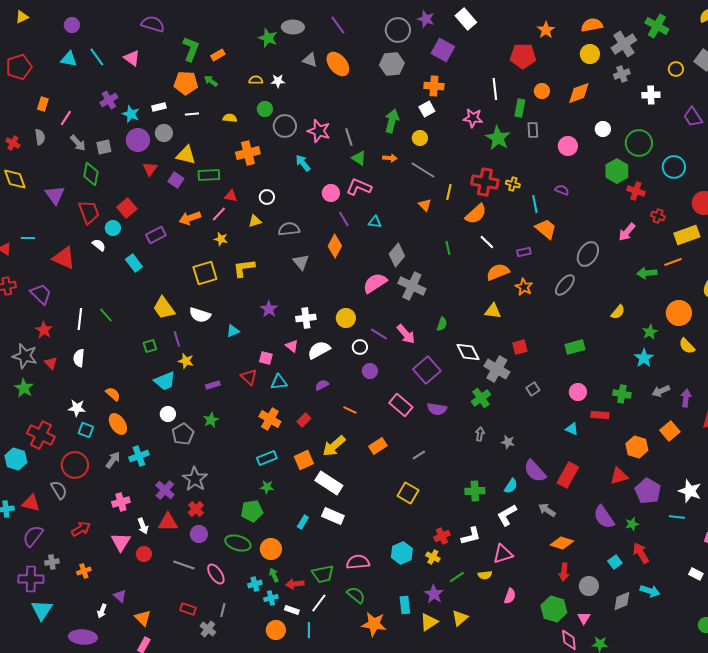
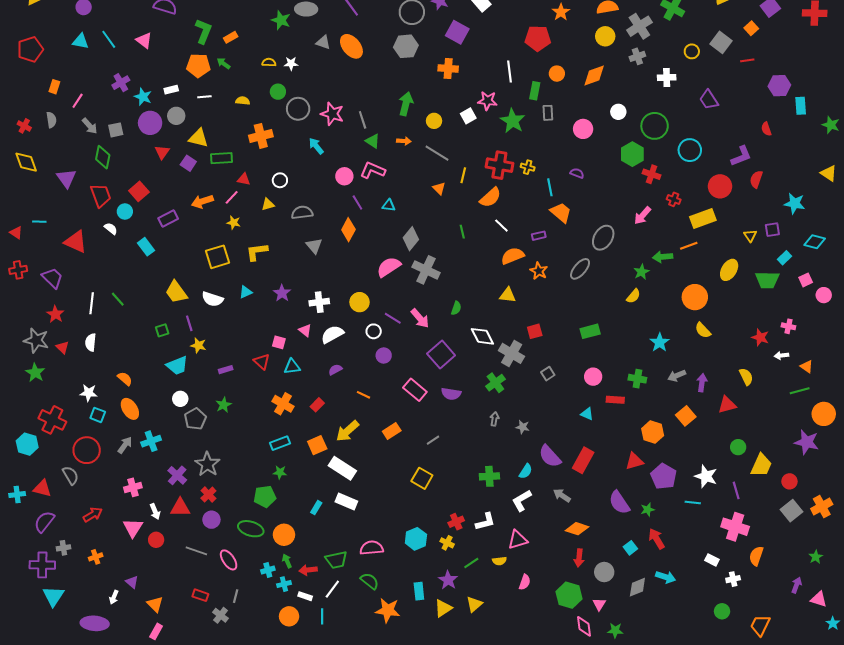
white square: (427, 109) -> (468, 116), moved
cyan triangle: (233, 331) -> (246, 292), moved
green star: (650, 332) -> (641, 272), moved

